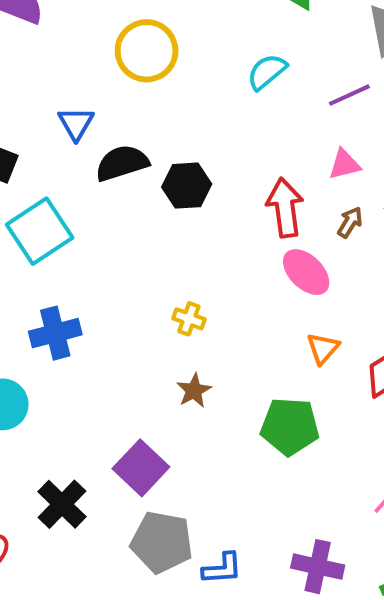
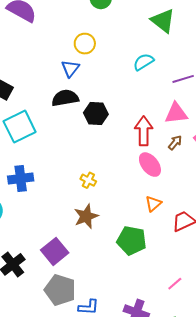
yellow circle: (147, 51) -> (85, 44), size x0.7
blue triangle: (76, 123) -> (70, 68), moved
pink triangle: (344, 164) -> (176, 113), size x1.4
brown star: (194, 391) -> (86, 216), size x1.4

